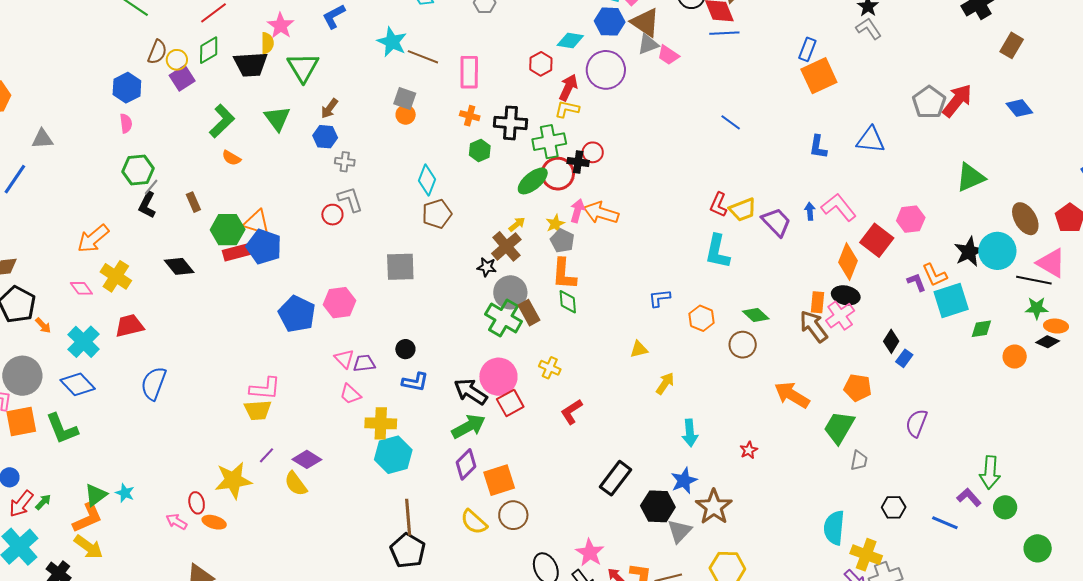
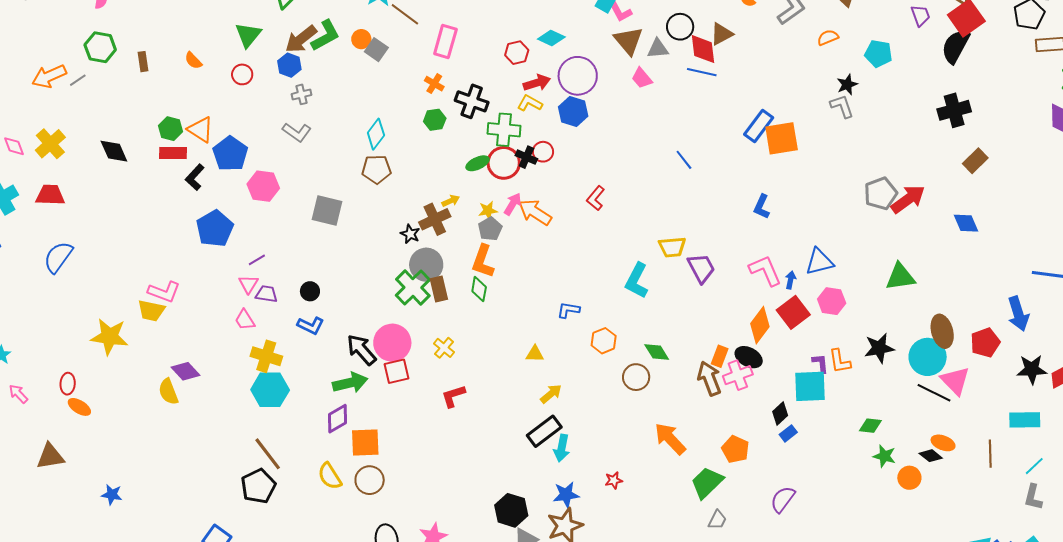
blue hexagon: (610, 22) -> (573, 112), moved
gray triangle: (648, 44) -> (658, 49), moved
blue rectangle: (807, 49) -> (759, 126), moved, size x1.4
red arrow: (568, 88) -> (537, 83), turned 32
brown arrow: (329, 109) -> (301, 39), size x1.6
orange circle: (406, 115) -> (361, 39), moved
green L-shape: (222, 121) -> (325, 36), moved
blue triangle: (871, 140) -> (819, 262), moved, turned -36
gray cross: (345, 162) -> (301, 94), turned -36
green ellipse: (533, 181) -> (478, 163), size x0.7
gray line: (151, 187) -> (78, 80), moved
gray L-shape: (350, 199) -> (297, 132), turned 128
brown rectangle: (193, 202) -> (143, 62), moved
black L-shape: (147, 205) -> (195, 177), moved
red L-shape: (718, 205) -> (596, 198), moved
blue arrow: (810, 211) -> (790, 280), moved
red circle: (332, 215) -> (242, 74), moved
green hexagon: (228, 230) -> (170, 129), size x0.7
orange arrow: (93, 239) -> (49, 76), moved
blue pentagon: (264, 247) -> (230, 154), moved
cyan circle: (997, 251) -> (928, 357), moved
cyan square: (951, 300) -> (810, 386), moved
pink hexagon: (340, 303) -> (263, 186), moved
green star: (1037, 308) -> (884, 456), moved
orange circle: (1015, 357) -> (909, 478), moved
purple line: (266, 455) -> (257, 260), moved
black rectangle: (615, 478) -> (544, 431), moved
yellow star: (233, 480) -> (109, 337), moved
blue star: (684, 481) -> (566, 495), moved
brown line: (408, 517) -> (268, 454), turned -48
pink arrow: (176, 522) -> (18, 394), moved

